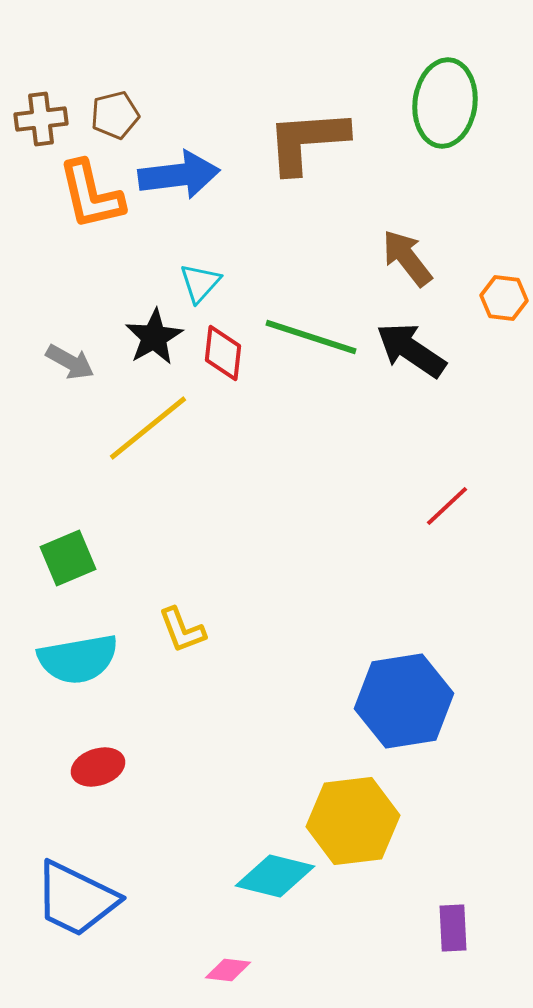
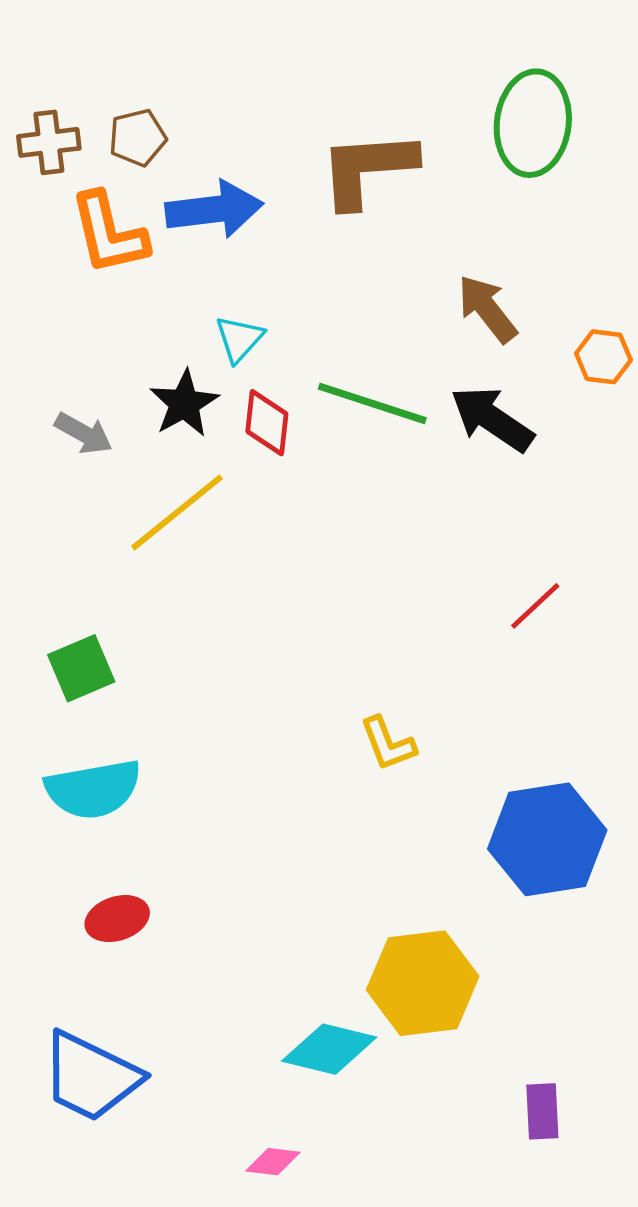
yellow L-shape: (182, 630) -> (388, 744), moved
blue hexagon: (404, 701) -> (547, 839), moved

